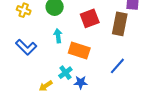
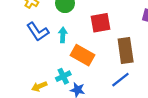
brown rectangle: (120, 24) -> (126, 50), moved, turned -30
blue L-shape: (26, 47) -> (38, 32), moved

